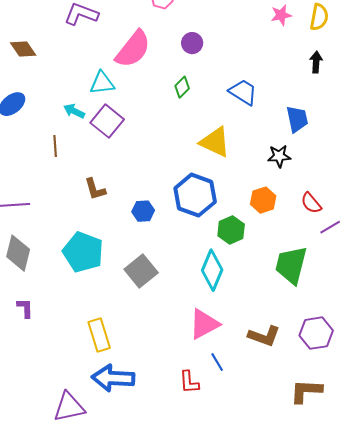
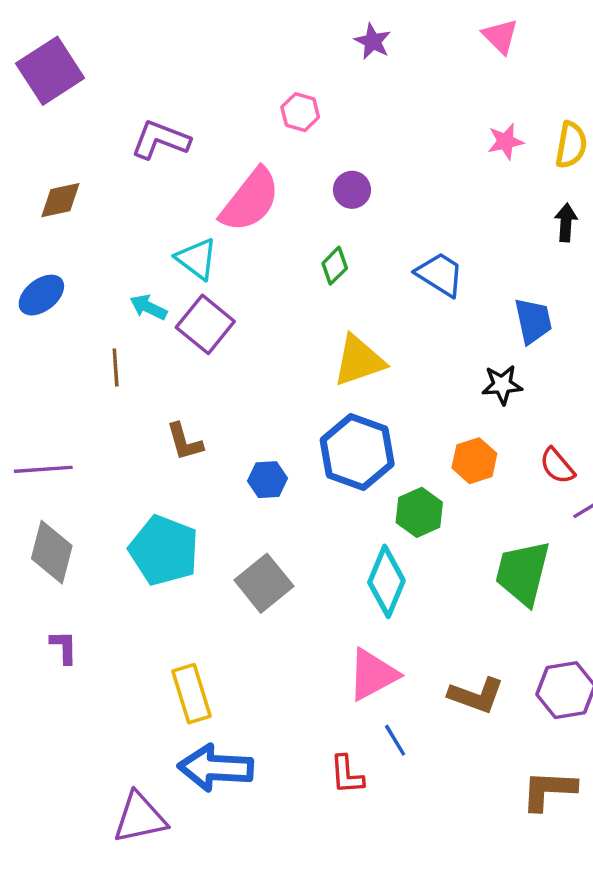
brown diamond: (23, 49) -> (60, 200), turned -68
cyan triangle: (102, 83) -> (197, 259), turned 44
yellow triangle: (215, 142) -> (359, 361), moved, turned -44

